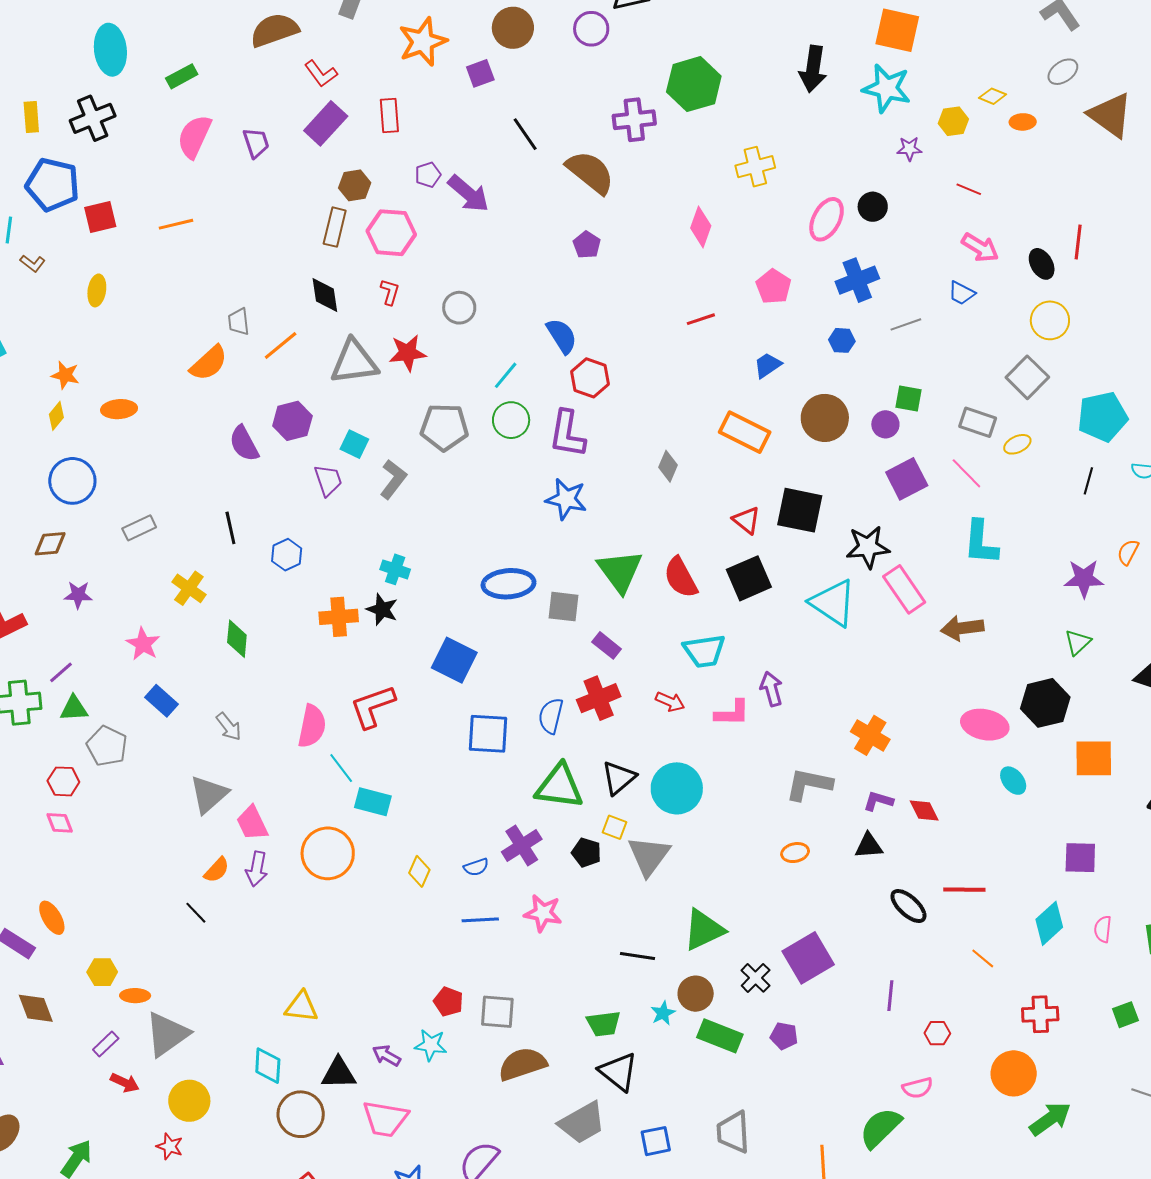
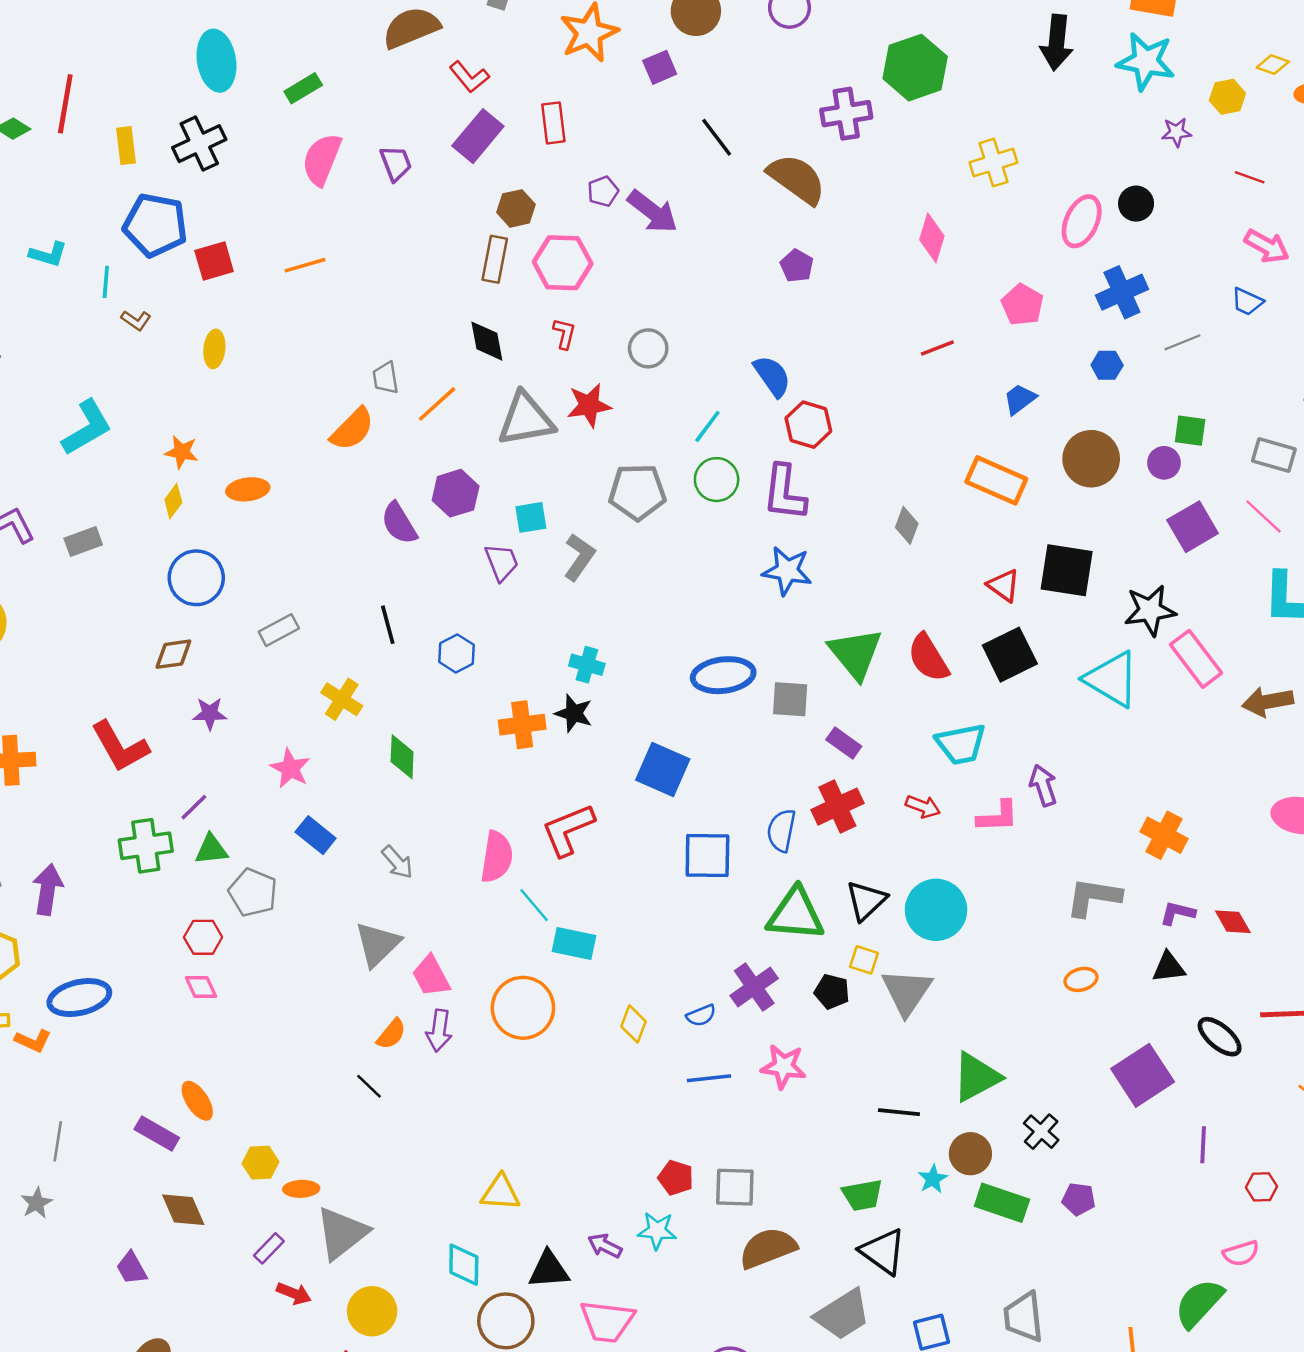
cyan square: (354, 444) -> (531, 517), turned -32
purple square: (808, 958) -> (1143, 1075), moved

